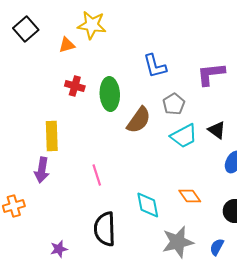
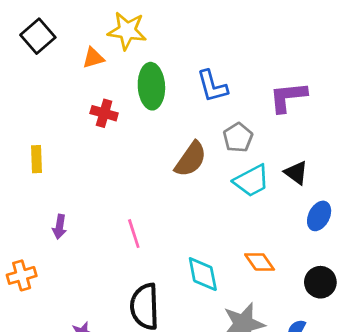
green ellipse: (110, 94) -> (151, 86), moved
yellow rectangle: (52, 136) -> (36, 159), moved, size x0.7
purple arrow: (42, 170) -> (59, 227), size x0.7

